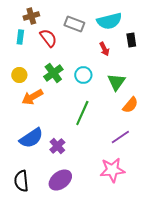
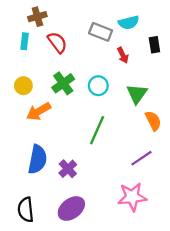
cyan semicircle: (109, 21) -> (129, 23), size x0.7
gray rectangle: (74, 24) -> (101, 32), moved
orange semicircle: (130, 105) -> (153, 121), turned -66
blue semicircle: (31, 138) -> (37, 159), turned -45

